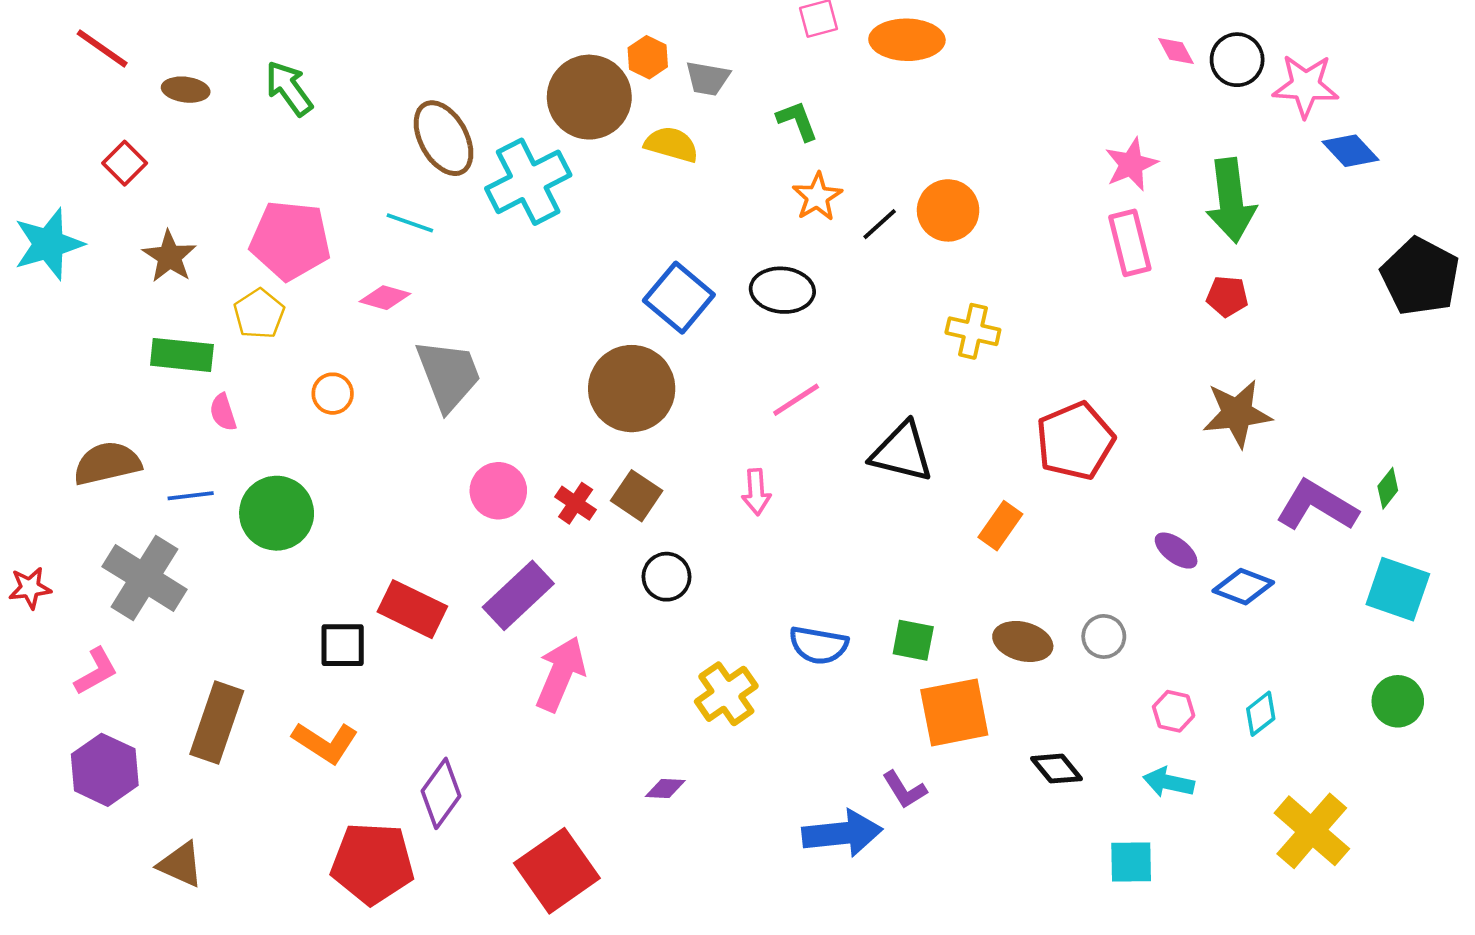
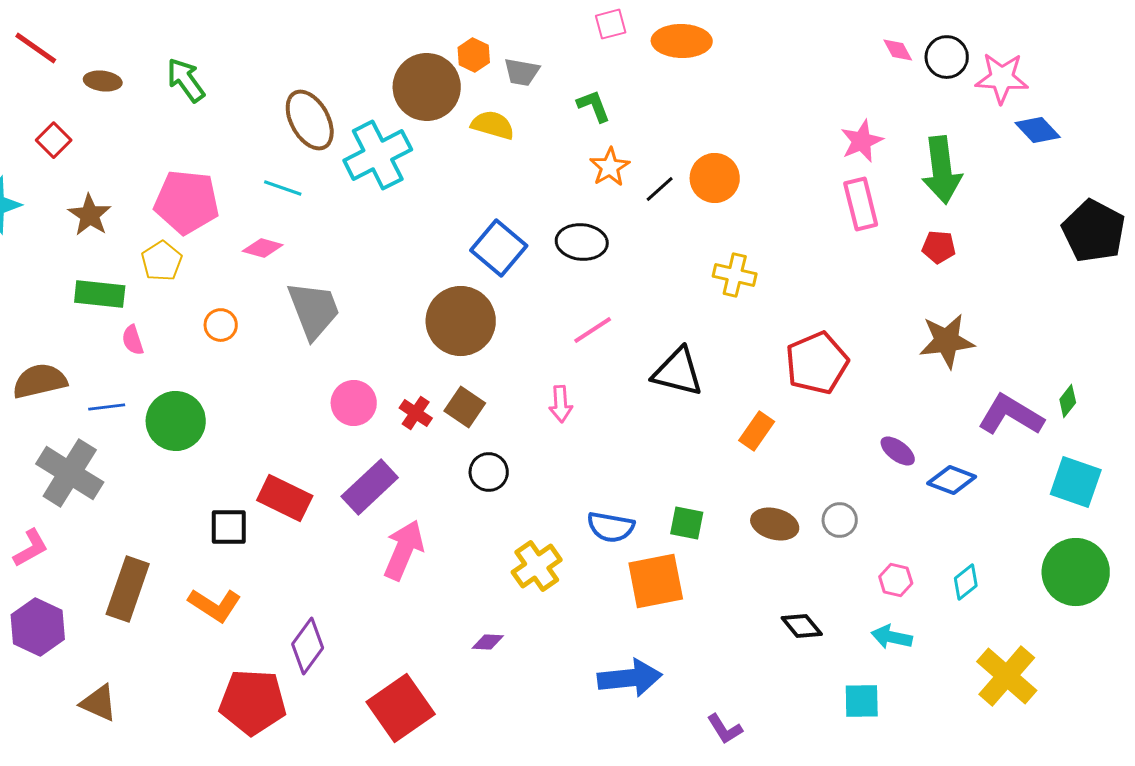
green circle: (1398, 701) -> (1076, 572), size x1.6
orange square: (954, 712) -> (656, 581), moved
purple L-shape: (904, 790) -> (725, 729), moved

